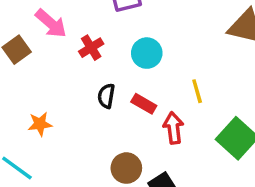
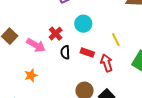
pink arrow: (51, 23) -> (36, 45), moved
red cross: (91, 48) -> (56, 34), moved

